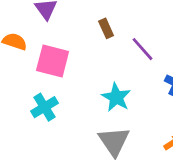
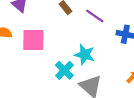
cyan cross: (45, 107) -> (64, 70), moved

